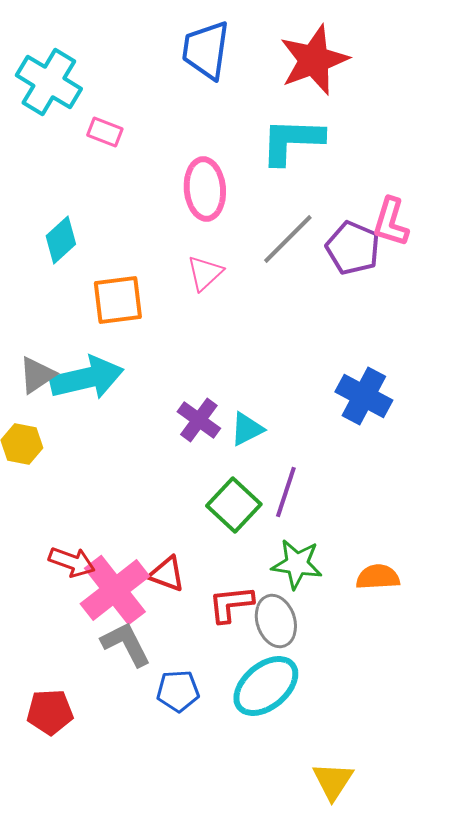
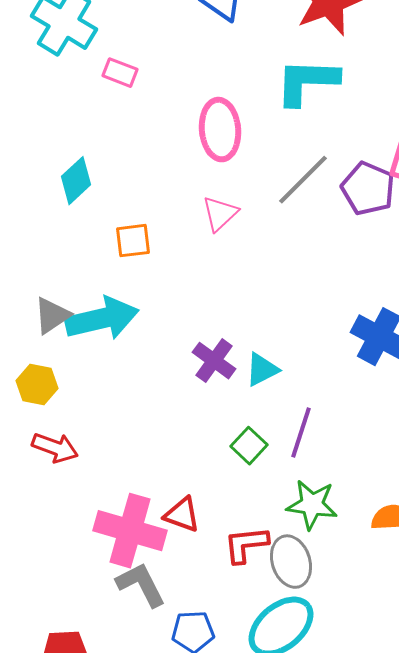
orange square: (118, 300) -> (133, 241), size x0.7
green square: (234, 505) -> (249, 446), size x0.7
red arrow: (72, 562) -> (55, 448), moved
pink cross: (115, 590) -> (130, 531), turned -36

